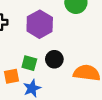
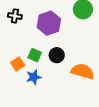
orange square: (12, 76) -> (18, 64), turned -32

